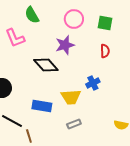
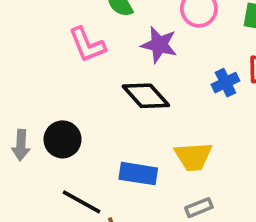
purple star: (65, 45) -> (159, 45), moved, turned 30
blue cross: (93, 83) -> (225, 83), moved

